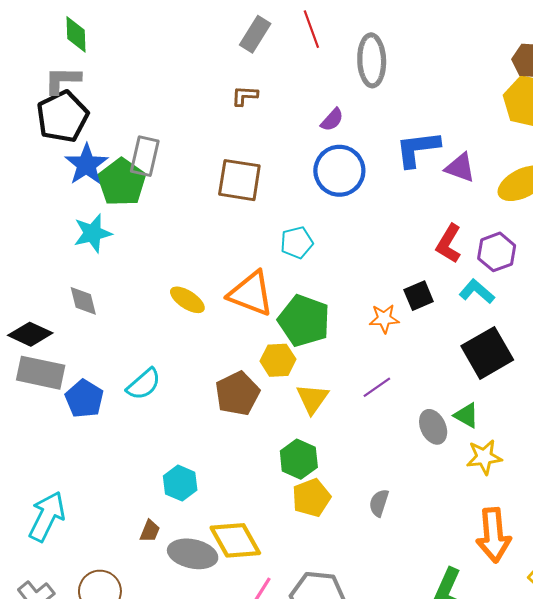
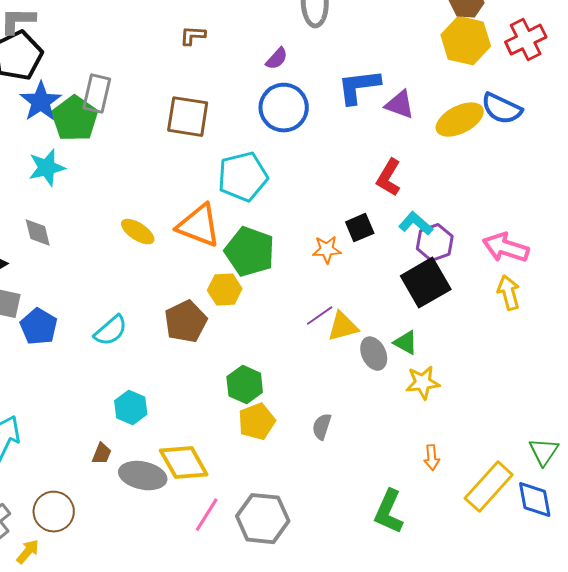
cyan pentagon: (297, 243) -> (243, 177), size x1.6
purple hexagon: (497, 252) -> (435, 243), moved
cyan semicircle: (144, 384) -> (111, 331), moved
yellow triangle: (312, 399) -> (343, 327), moved, turned 40
orange arrow: (493, 535) -> (432, 458), size x0.5

